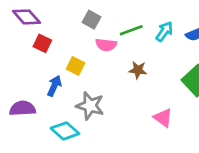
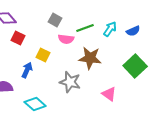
brown star: (138, 70) -> (90, 58), size x1.6
gray star: (90, 106) -> (70, 82), moved

